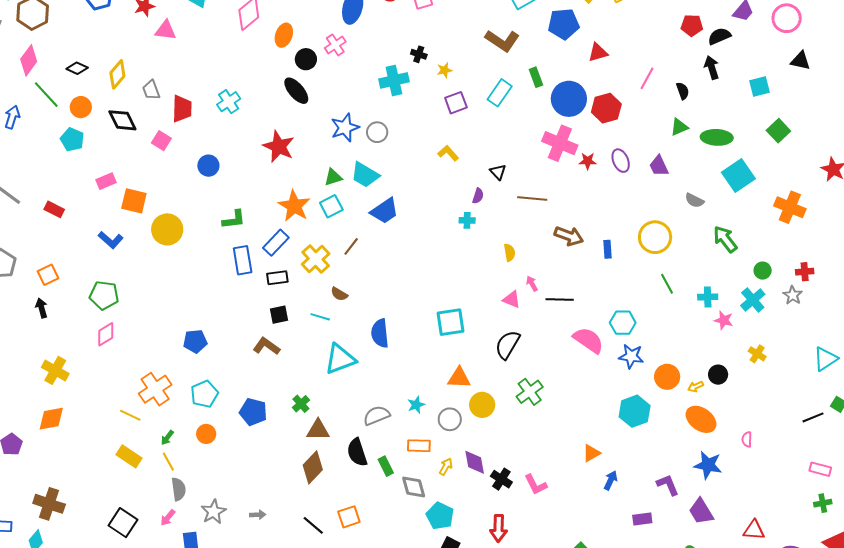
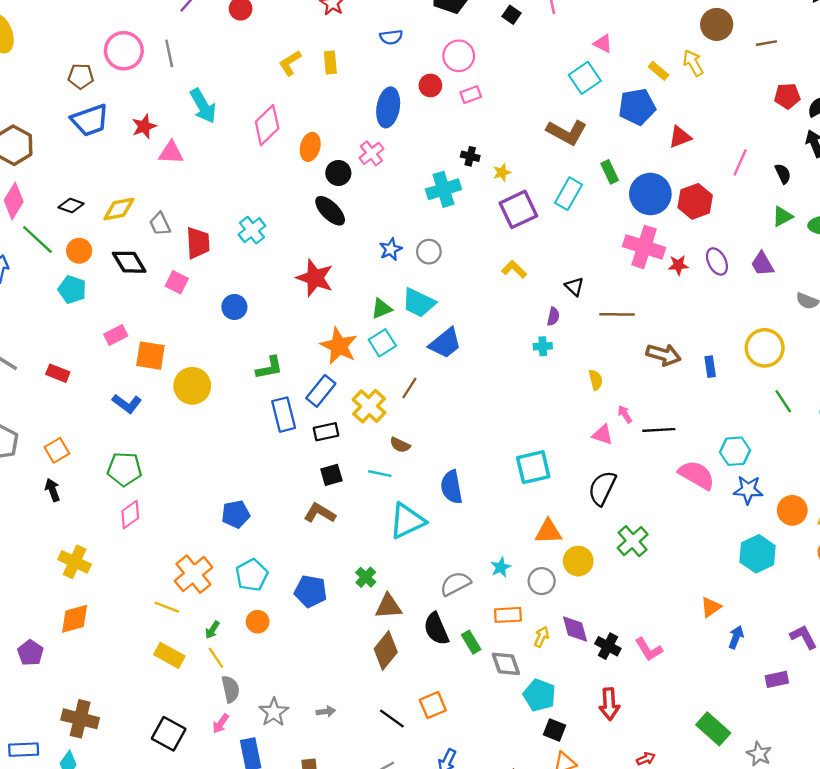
yellow diamond: (117, 74) -> (119, 209), turned 44
purple square: (456, 103) -> (518, 209), size x1.4
blue star: (345, 128) -> (391, 249), size x0.7

